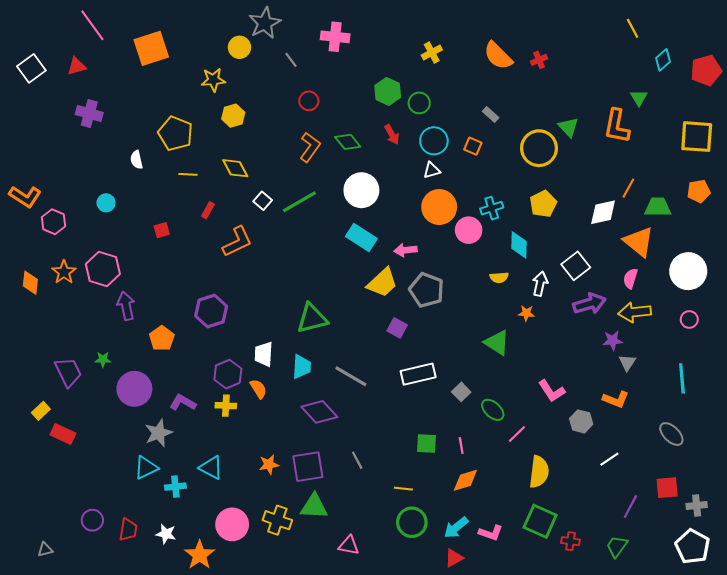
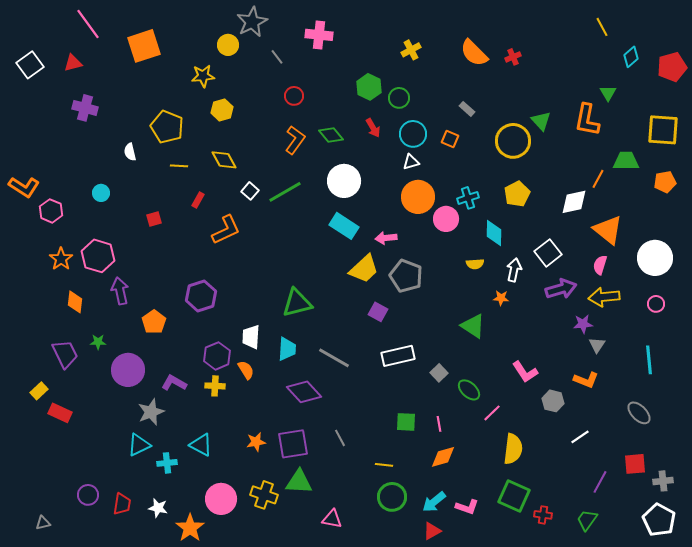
green trapezoid: (658, 207) -> (626, 161), moved
orange diamond: (30, 283) -> (75, 302), moved

